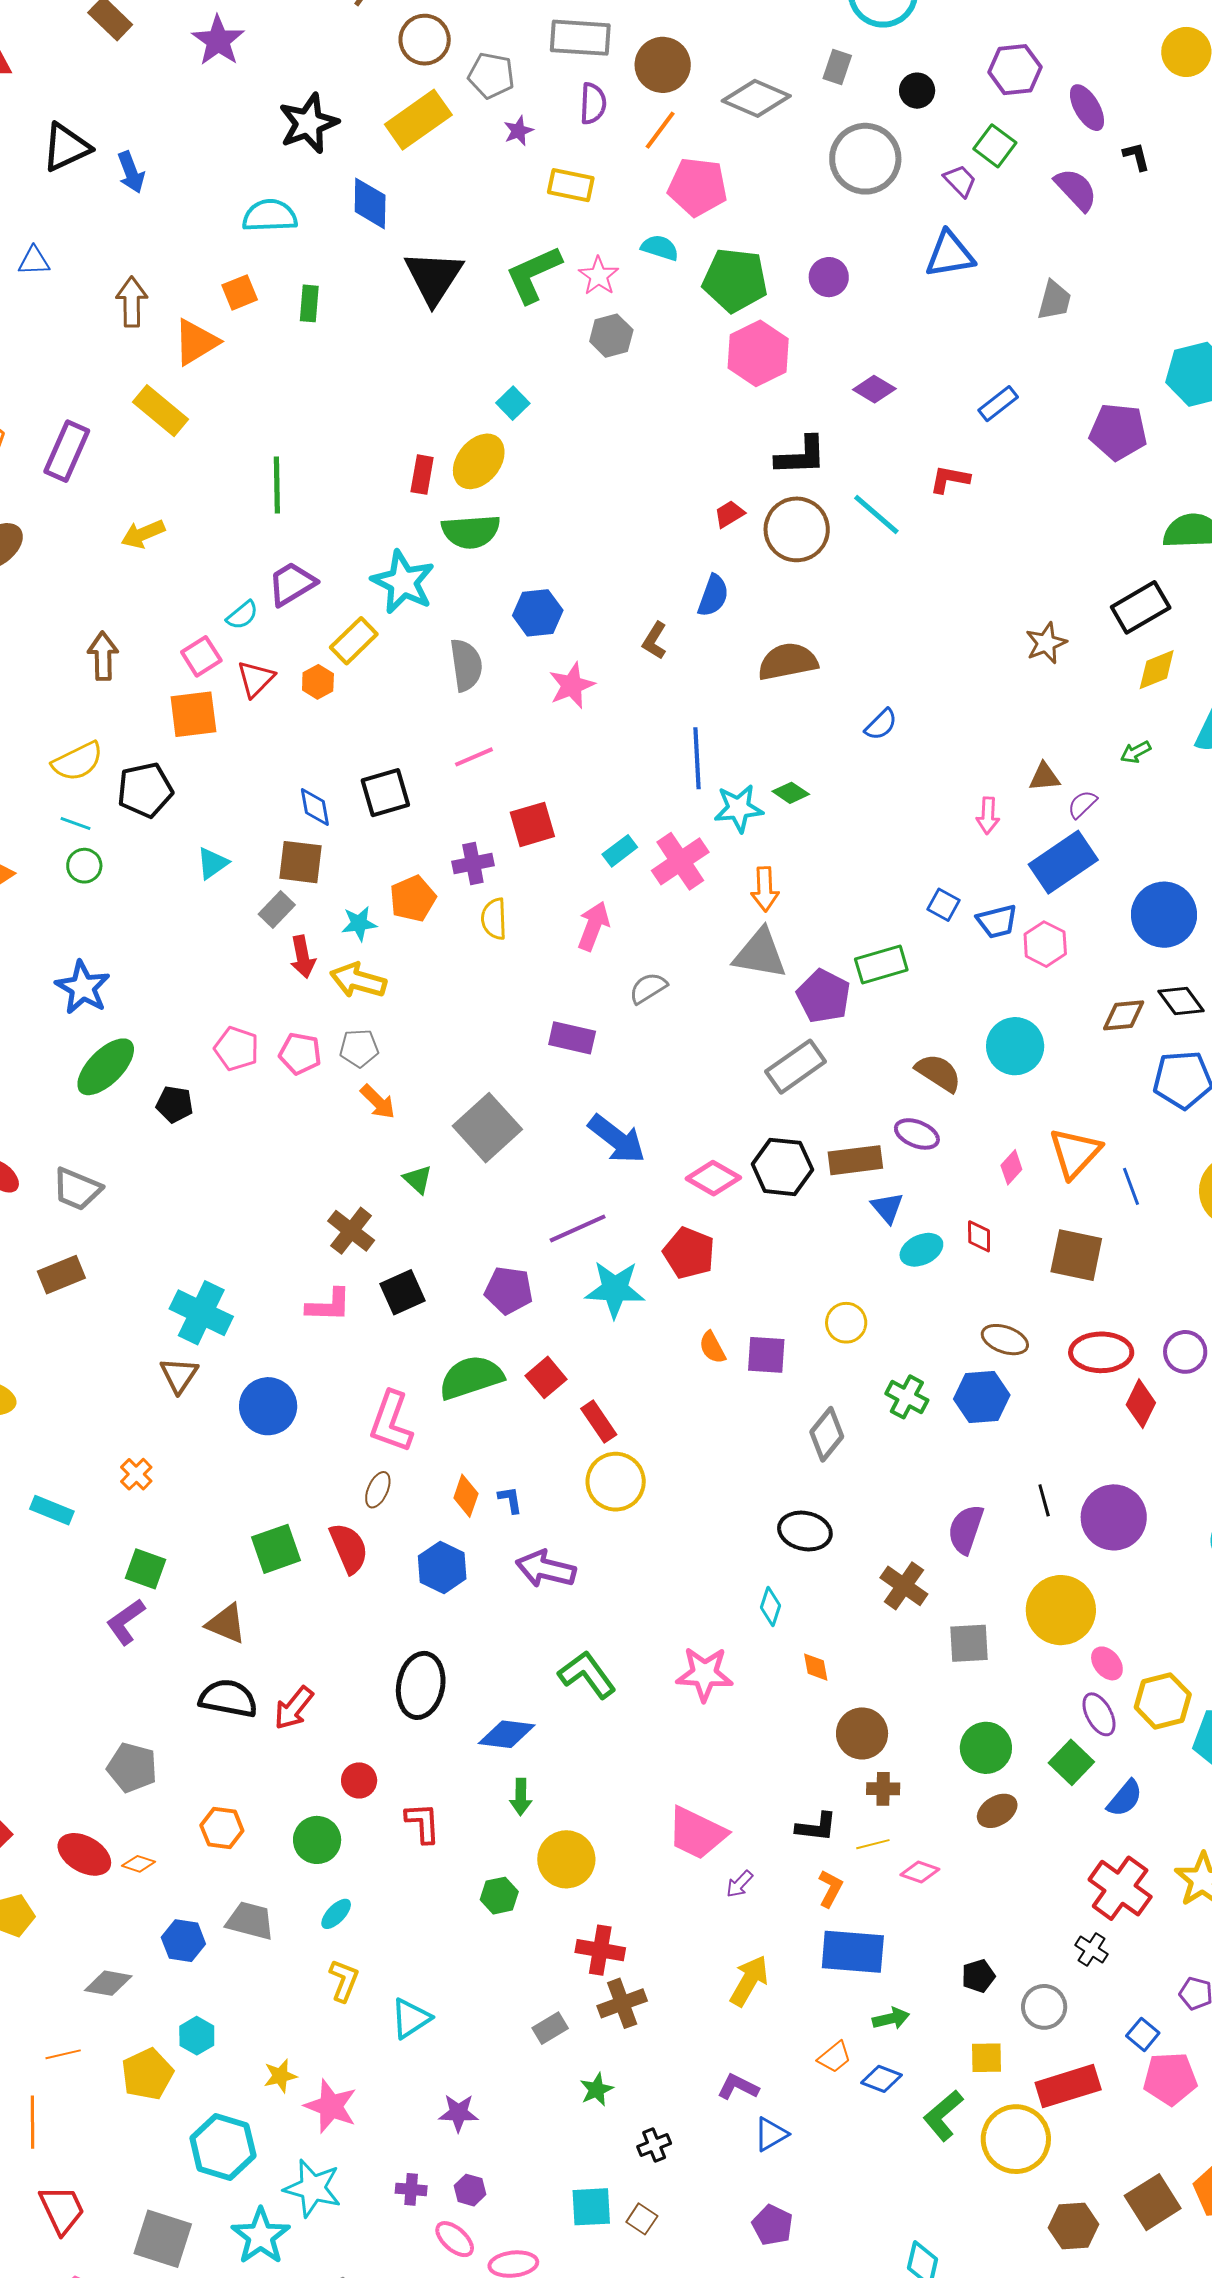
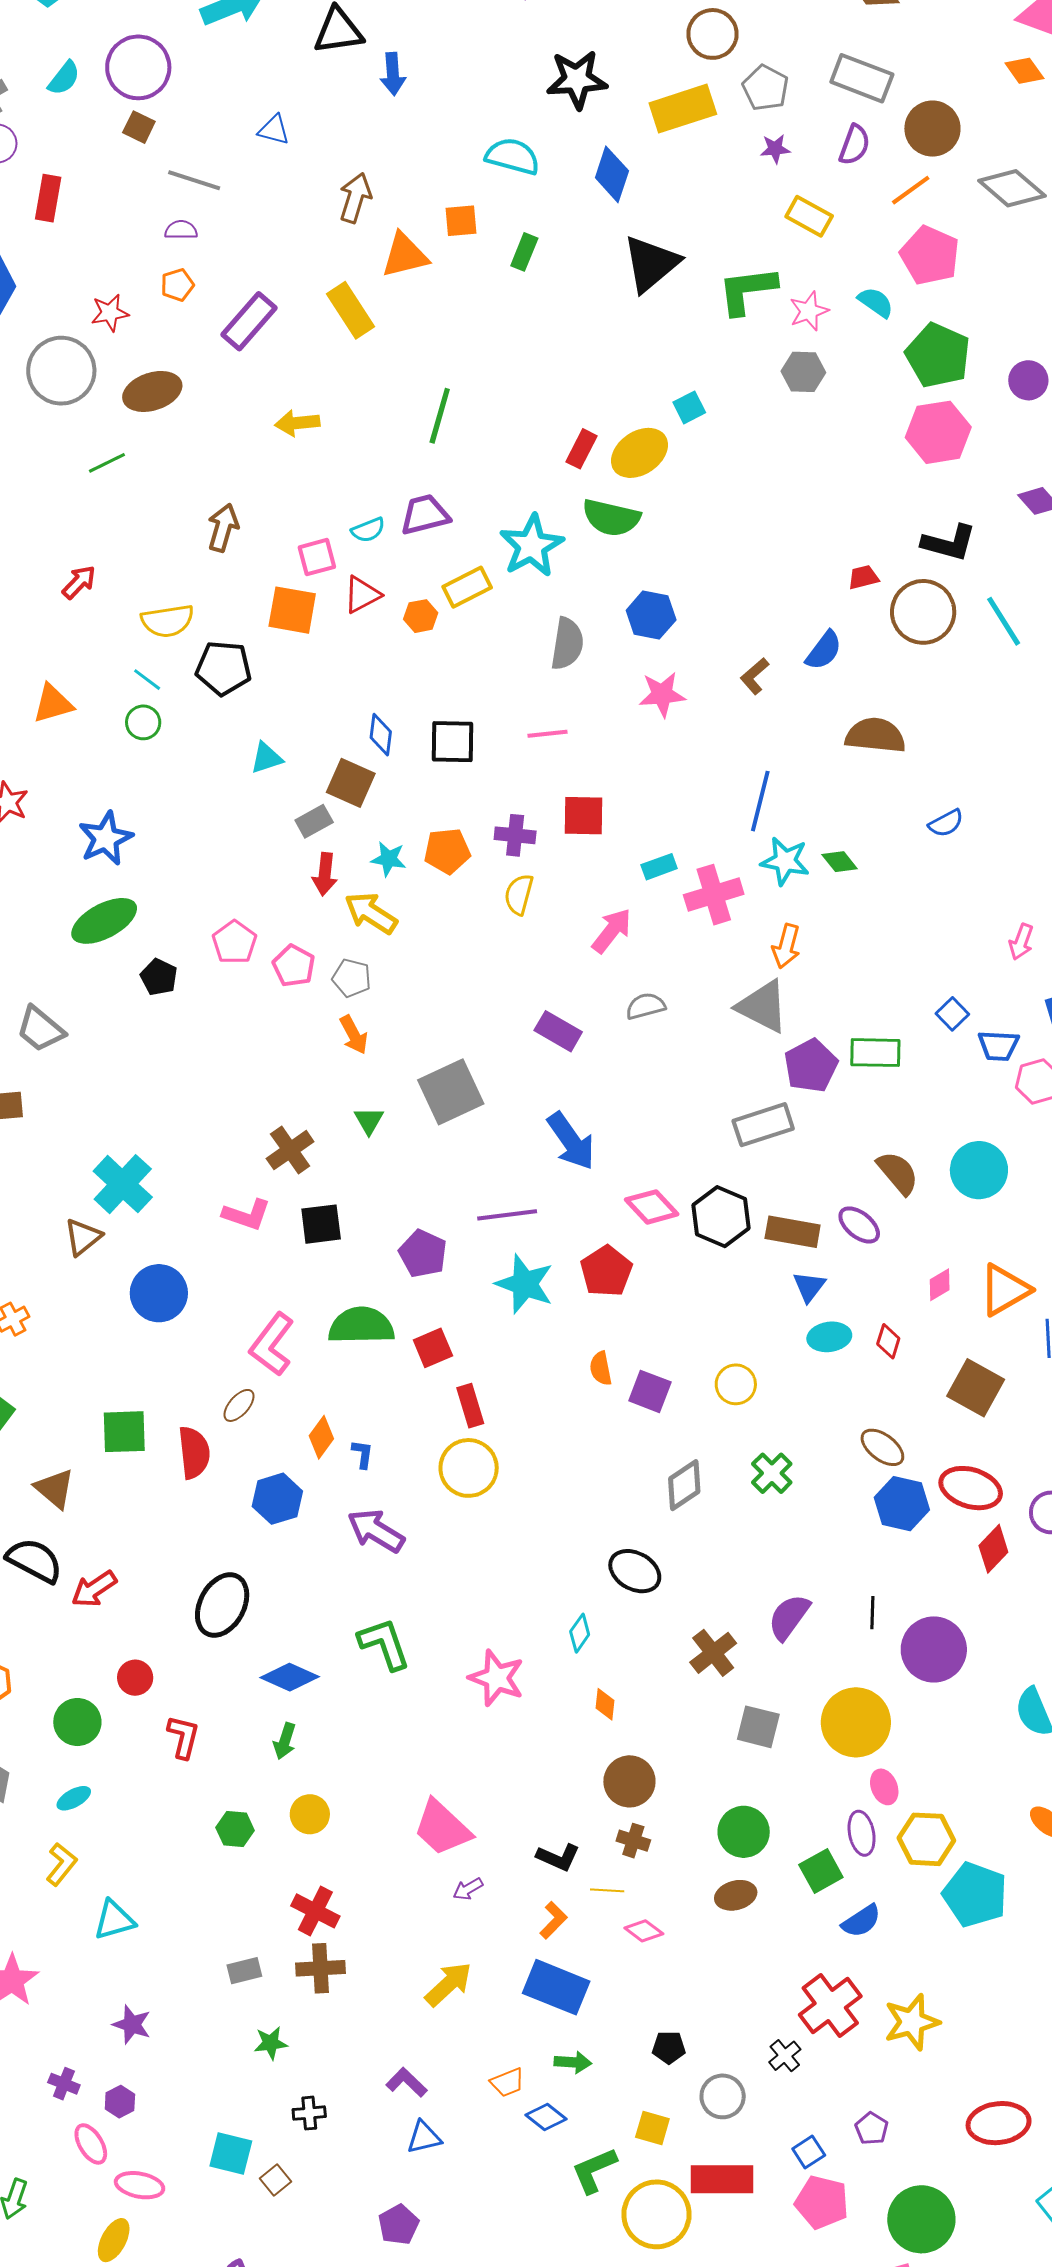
blue hexagon: (982, 1397) -> (902, 1504), moved
yellow circle: (566, 1859) -> (310, 1814), size x0.7

